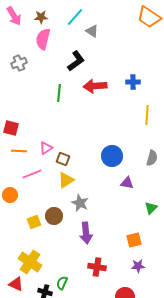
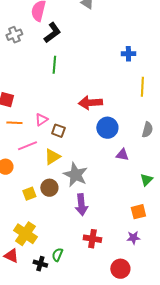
black L-shape: (76, 61) -> (52, 33), moved
red arrow: (95, 86) -> (90, 103), moved
yellow triangle: (66, 180) -> (52, 157), moved
gray star: (80, 203) -> (75, 175), size x1.4
orange square: (134, 240) -> (138, 212), moved

